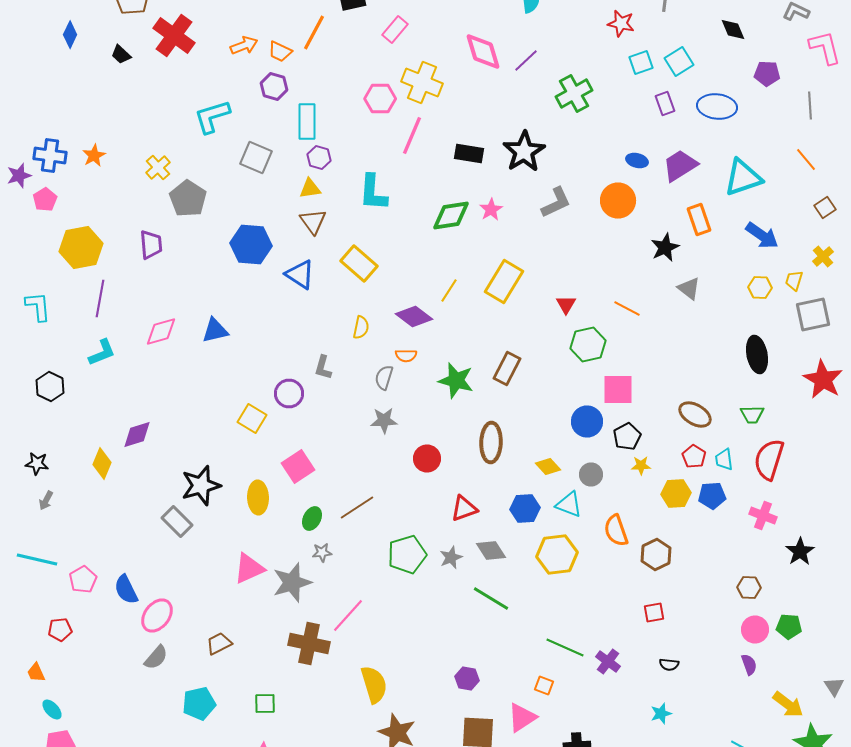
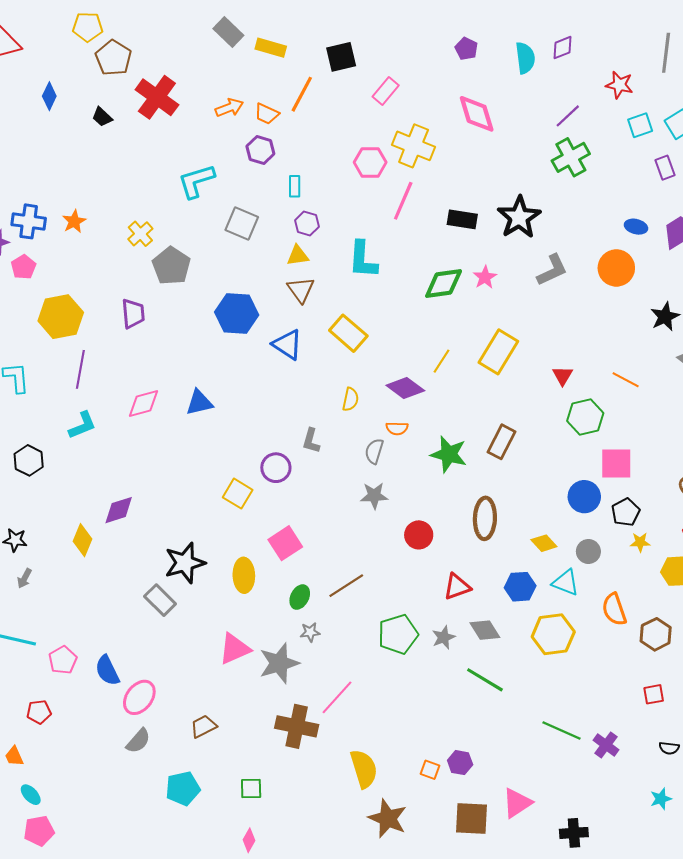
purple line: (526, 60) -> (568, 116), moved
cyan rectangle: (307, 122) -> (295, 186), size x0.6
orange square: (544, 686) -> (430, 770), moved

